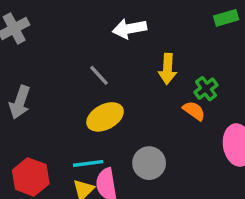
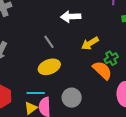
yellow arrow: (168, 69) -> (90, 43), turned 48
orange semicircle: (194, 111) -> (102, 70), size x1.5

